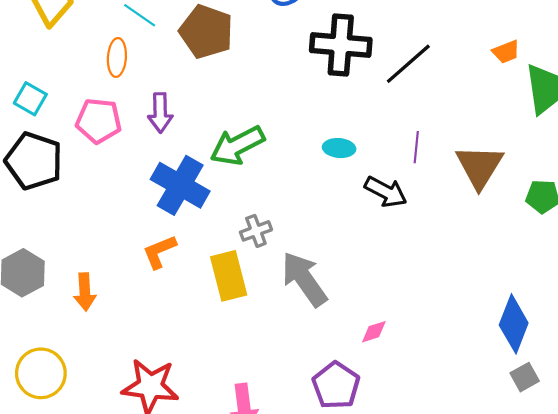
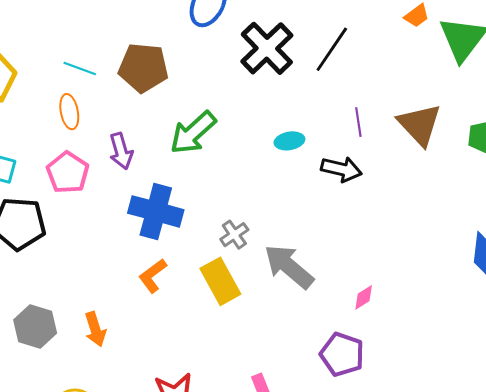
black cross: (341, 45) -> (267, 48), turned -34
pink pentagon: (99, 121) -> (68, 173), turned -30
green arrow: (237, 145) -> (193, 133), moved

